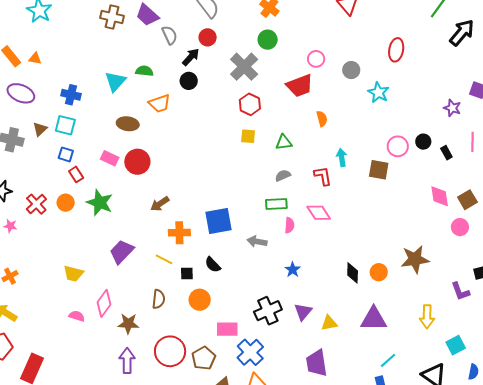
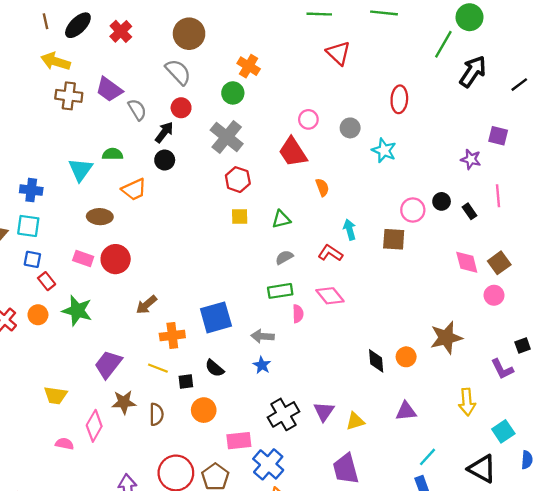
green circle: (268, 40) -> (233, 93), moved
red trapezoid: (300, 86) -> (293, 152), turned 84
red L-shape: (323, 176) -> (330, 253), turned -40
blue star: (293, 270) -> (262, 365), moved
purple triangle: (374, 319) -> (406, 411), size x0.7
brown star: (128, 324) -> (124, 402), moved

